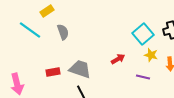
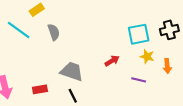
cyan square: (143, 34) -> (139, 34), turned 30
red rectangle: (53, 72) -> (40, 89), moved

